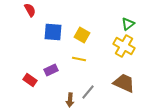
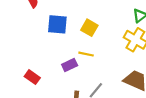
purple rectangle: (51, 70) -> (70, 65), moved

